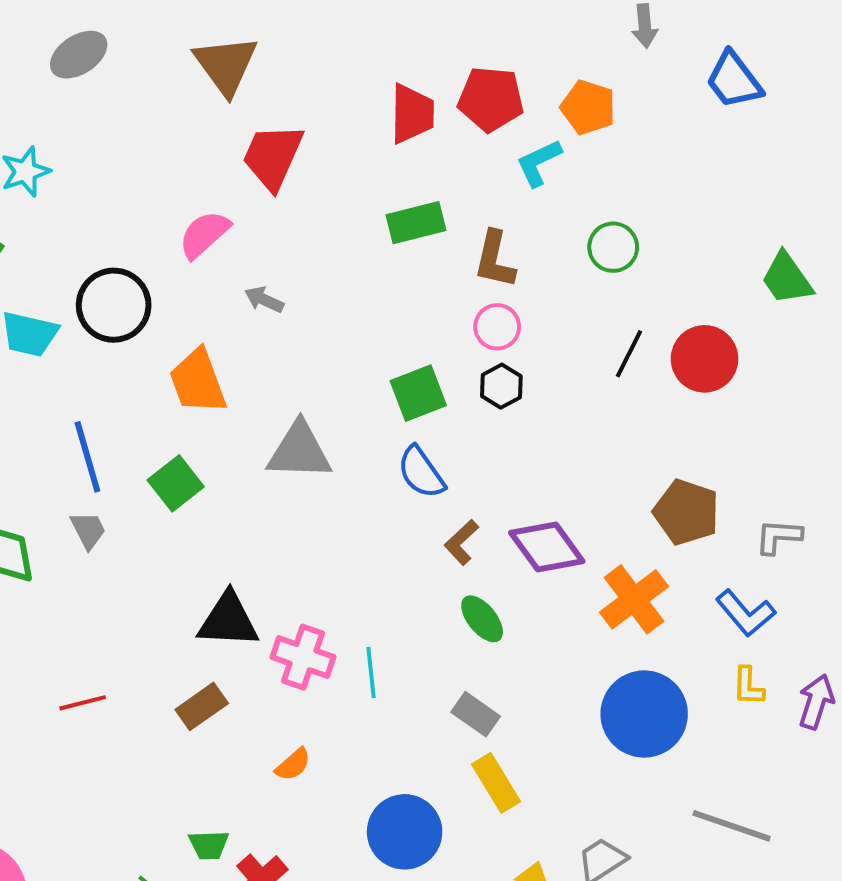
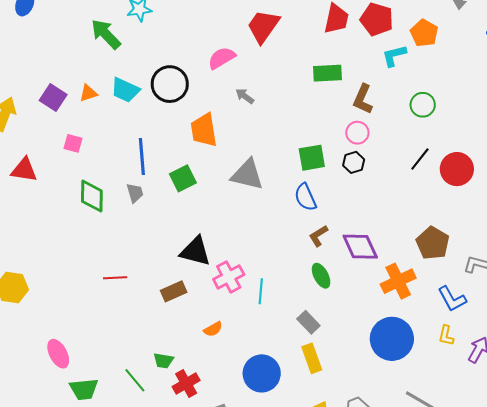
pink cross: (303, 657) -> (229, 277), turned 32

